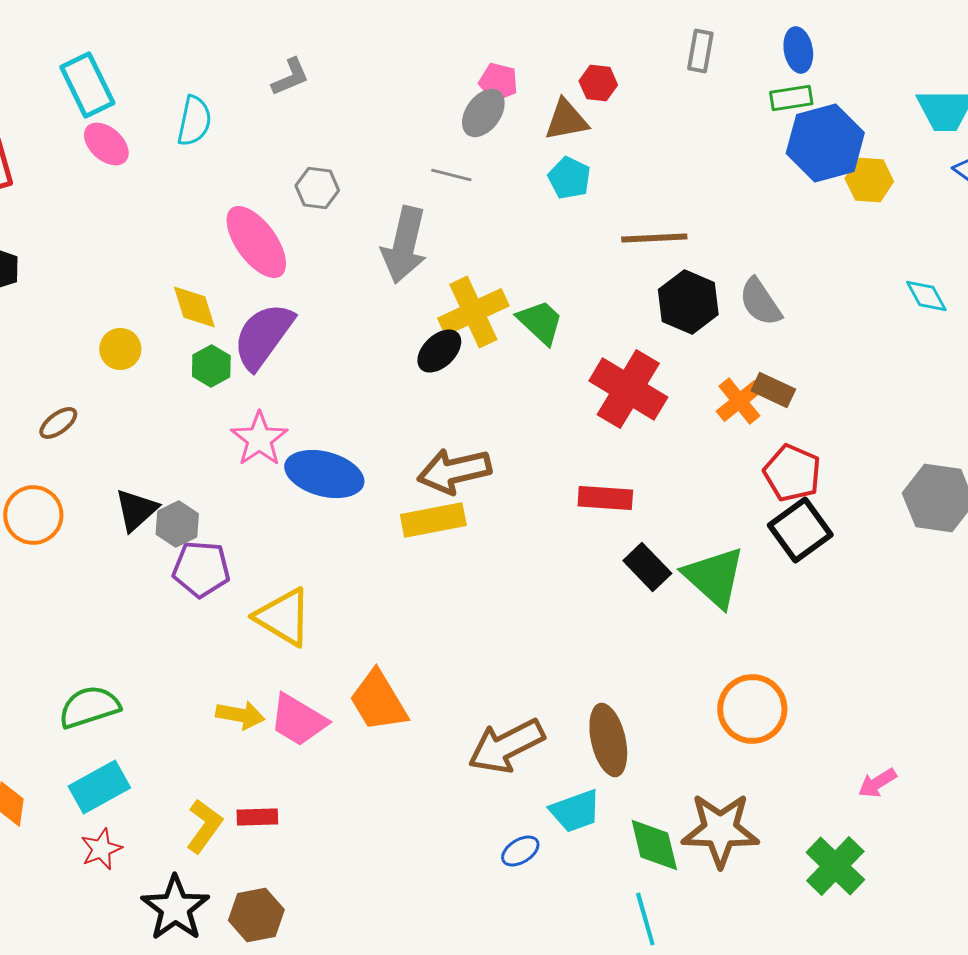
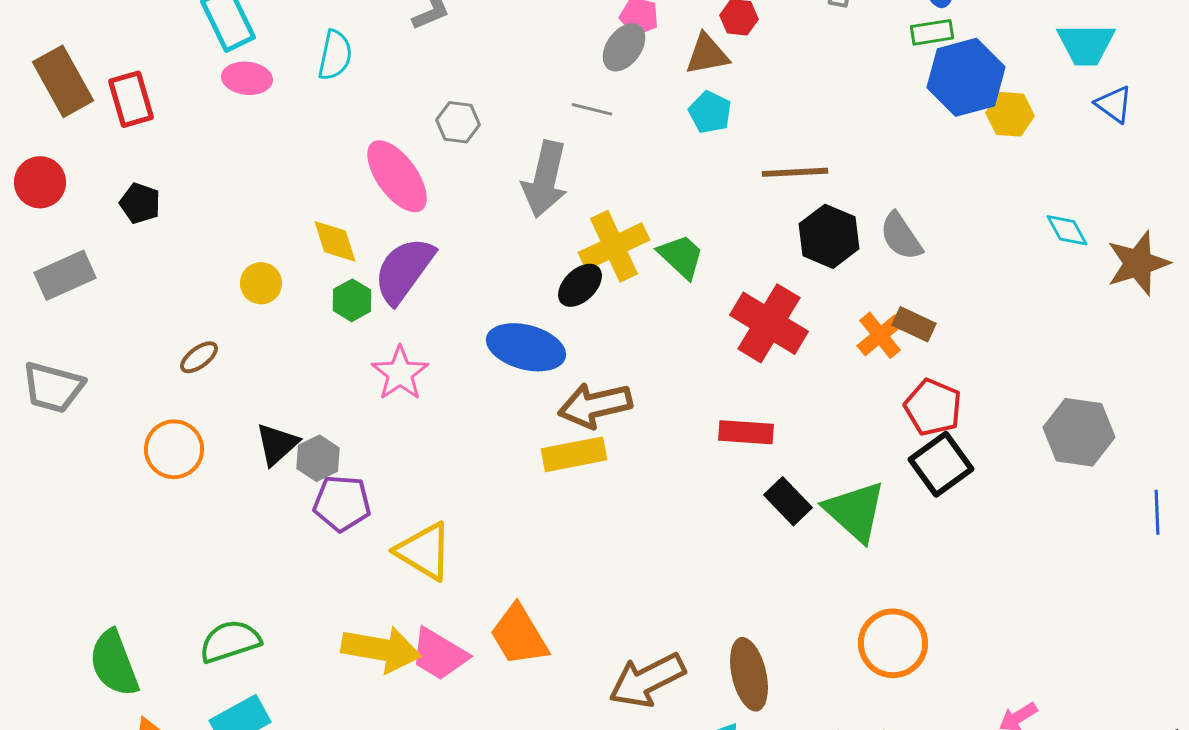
pink ellipse: (106, 144) -> (247, 78), turned -36
blue ellipse: (324, 474) -> (526, 347), moved
yellow arrow: (240, 715) -> (381, 649), size x1.6

